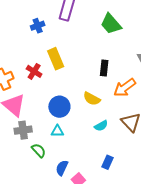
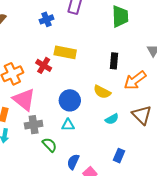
green trapezoid: (111, 24) -> (120, 16), turned -140
yellow rectangle: (56, 59) -> (65, 52), turned -55

